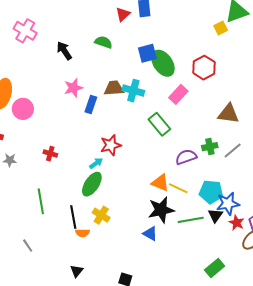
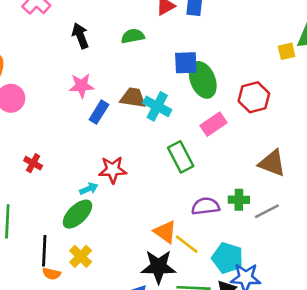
green semicircle: (103, 42) -> (133, 36), turned -42

